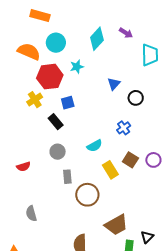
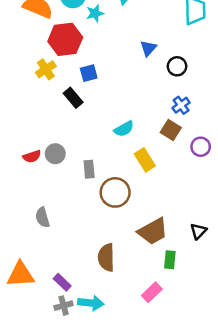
cyan star: (77, 67) -> (95, 13), moved
blue cross: (124, 128) -> (181, 105), moved
gray circle: (58, 152) -> (55, 154), moved
brown square: (130, 160) -> (171, 130), moved
black triangle: (147, 237) -> (198, 231), moved

